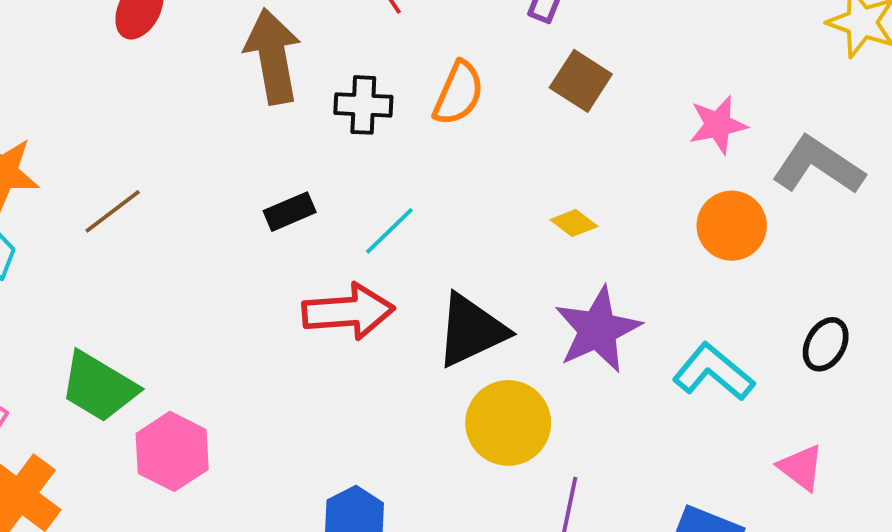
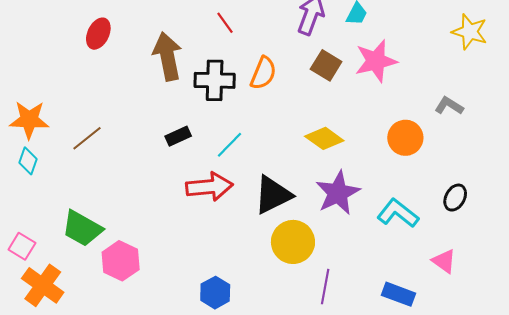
black cross: (363, 105) -> (215, 80), size x1.4
pink star: (718, 125) -> (376, 61), moved, size x1.4
gray L-shape: (818, 165) -> (449, 106), size x0.6
yellow diamond: (574, 223) -> (324, 138), size x1.6

